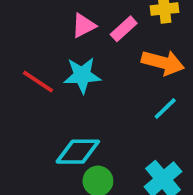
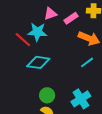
cyan star: (82, 75) -> (37, 32), moved
cyan diamond: (78, 152) -> (38, 62), moved

